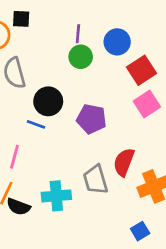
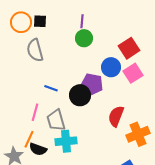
black square: (21, 19) -> (40, 21), moved
blue circle: (117, 42) -> (111, 67), moved
black circle: (48, 101) -> (80, 95), moved
gray trapezoid: (96, 180) -> (56, 120), moved

